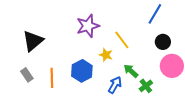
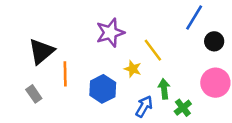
black circle: (163, 42) -> (214, 41), moved
green arrow: (131, 71) -> (164, 89), turned 42
orange line: (52, 78) -> (65, 74), moved

